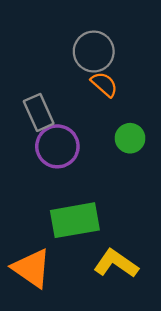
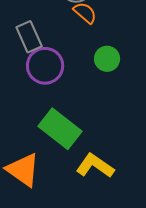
green rectangle: (75, 220) -> (60, 129), turned 48

